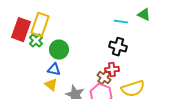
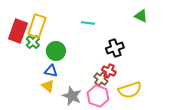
cyan line: (121, 22) -> (88, 23), moved
black cross: (118, 47) -> (115, 48), turned -36
red cross: (112, 70) -> (109, 71), turned 32

